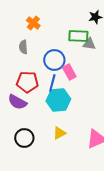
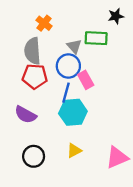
gray triangle: (89, 44) -> (74, 46), moved, turned 40
gray semicircle: (23, 47) -> (32, 51), size x1.6
red pentagon: (27, 82) -> (35, 76), moved

